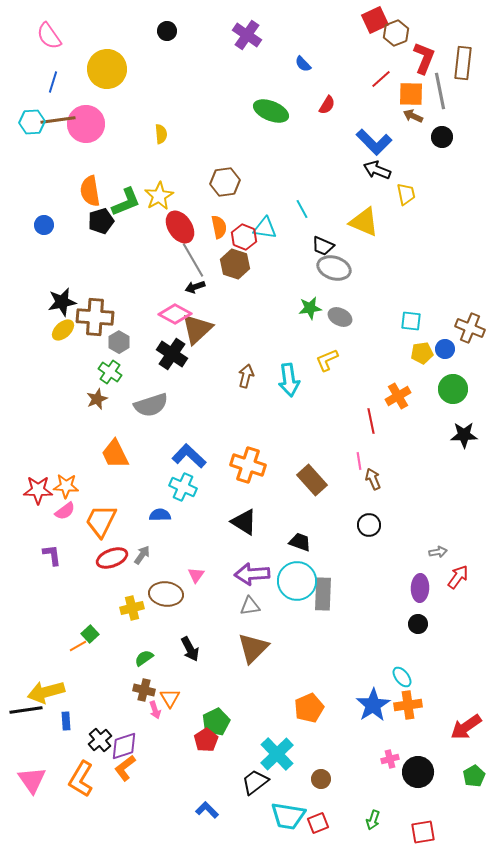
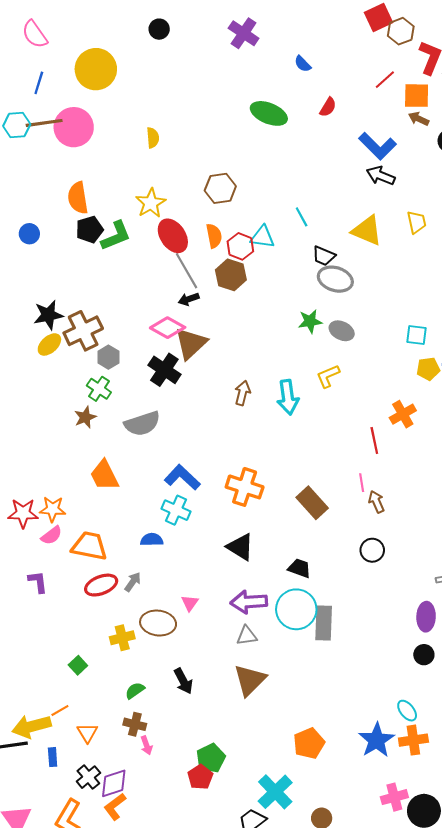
yellow trapezoid: (406, 194) -> (417, 222), moved
green L-shape: (126, 202) -> (116, 236), moved
brown cross: (95, 317) -> (83, 331), turned -30
orange trapezoid: (101, 521) -> (89, 546), turned 75
orange line: (78, 646) -> (60, 711), moved
orange triangle: (170, 698) -> (87, 733), moved
pink cross: (390, 759) -> (394, 797), size x1.4

